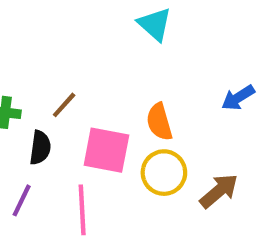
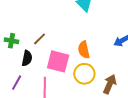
brown arrow: (219, 191) -> (110, 84), turned -30

